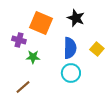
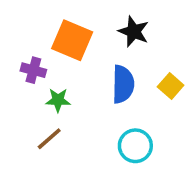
cyan circle: (71, 73) -> (135, 146), moved
brown line: (23, 87) -> (49, 139), moved

